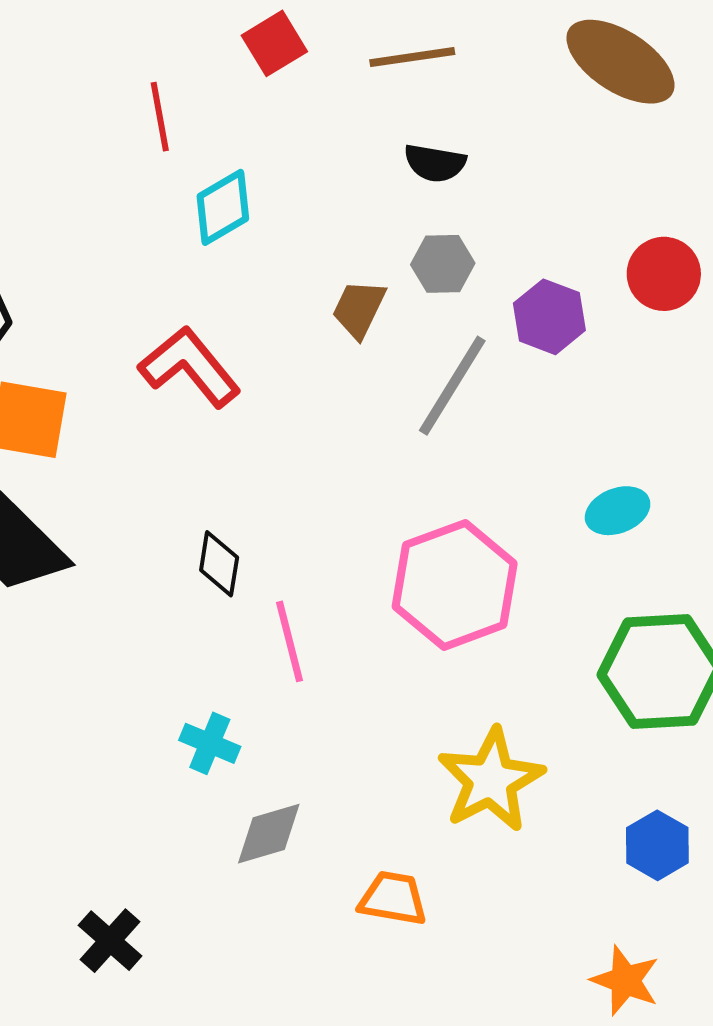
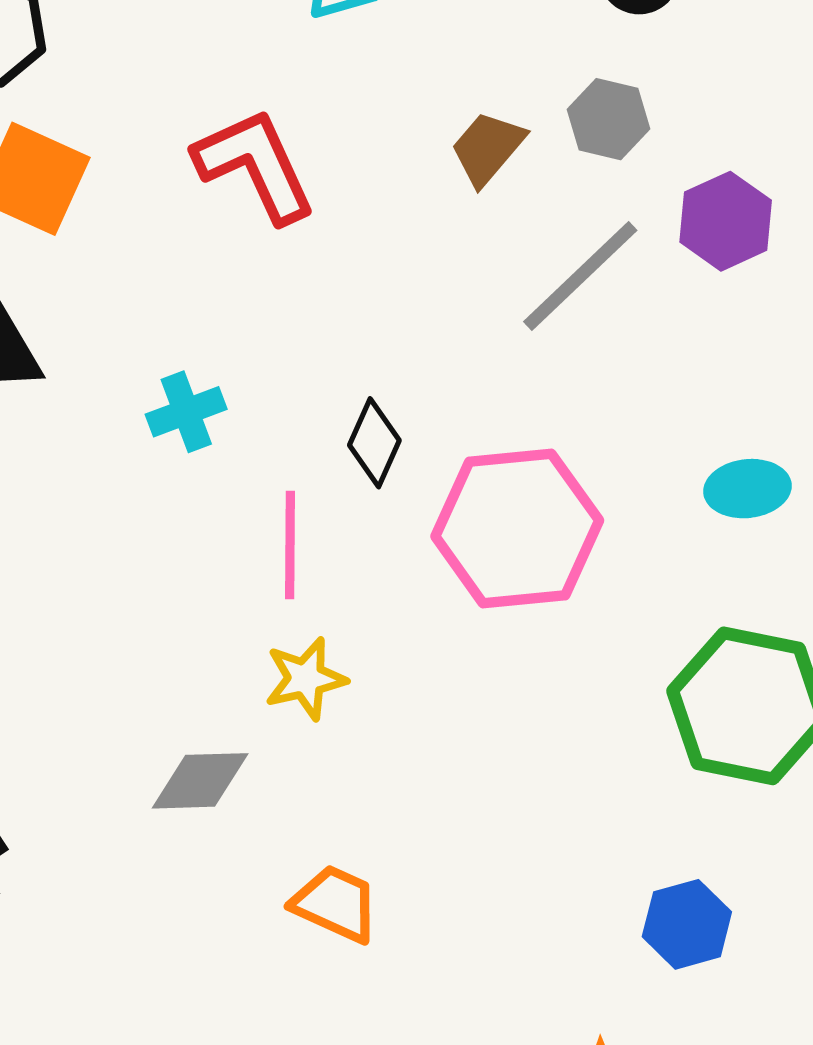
black diamond: (219, 564) -> (374, 443), moved
cyan cross: (210, 743) -> (186, 412), moved, turned 32
yellow star: (491, 780) -> (306, 679), moved, size x0.6

